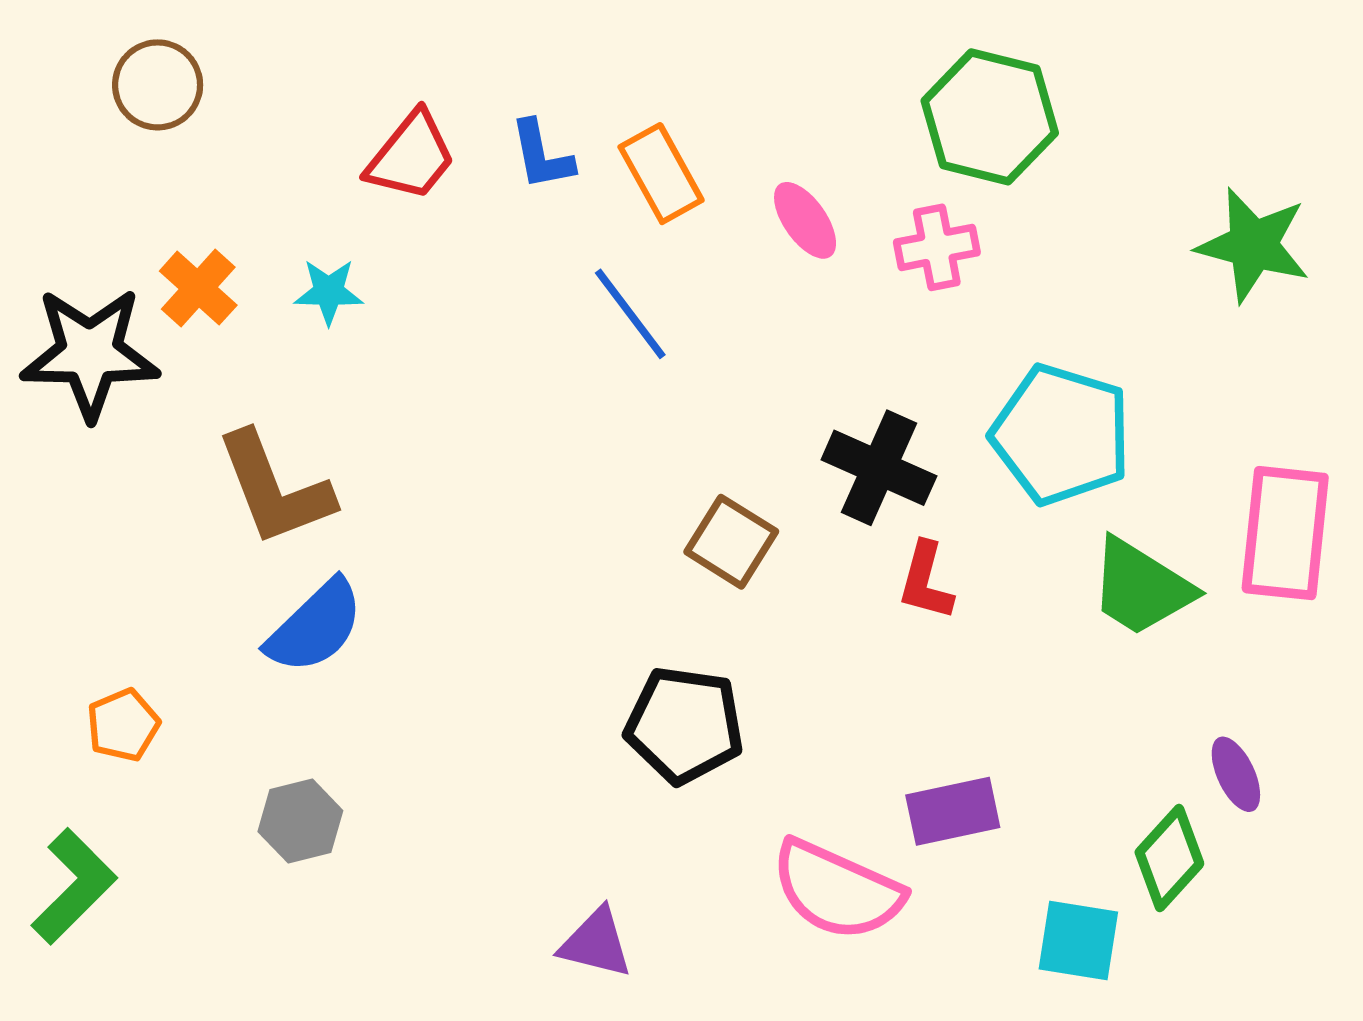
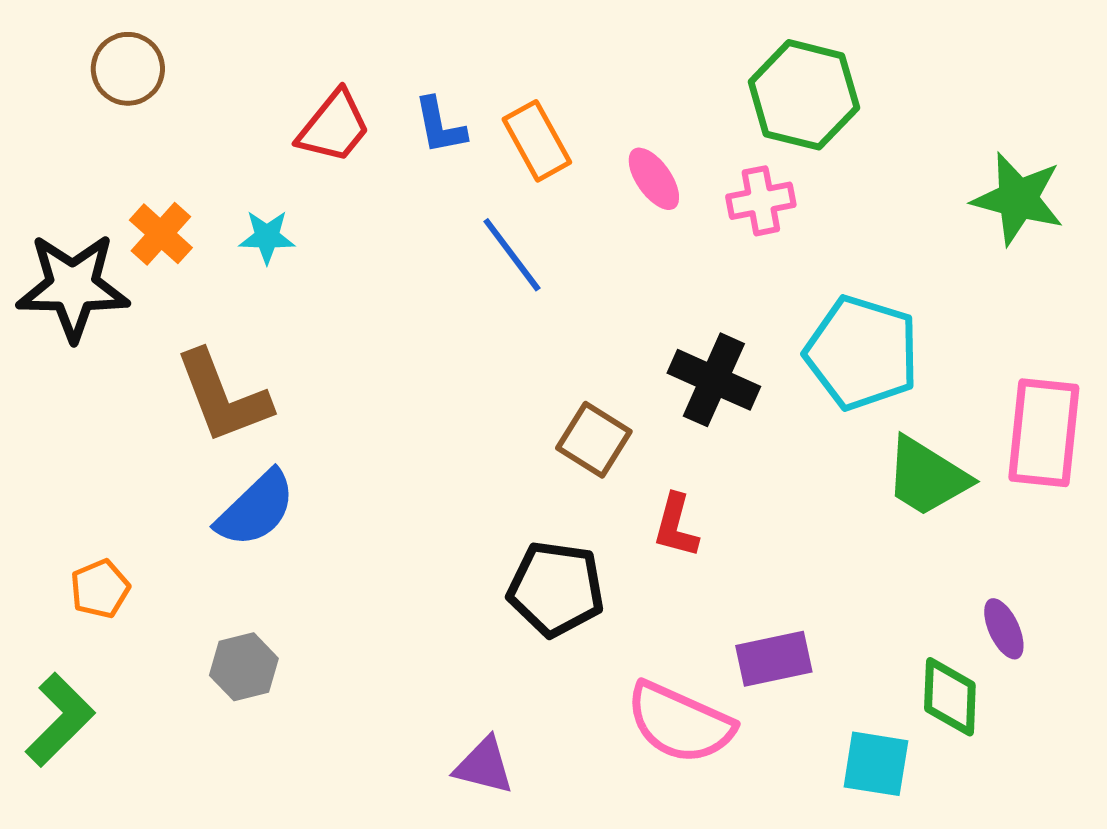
red L-shape: (926, 581) -> (676, 526), moved
green diamond: (1169, 858) -> (950, 697), turned -40

